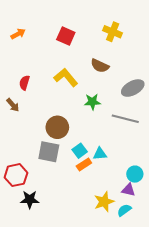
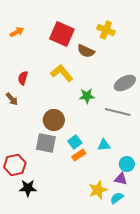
red square: (66, 36) -> (62, 34), size x1.4
brown semicircle: (100, 66) -> (86, 51), moved
cyan triangle: (100, 154) -> (104, 145), moved

